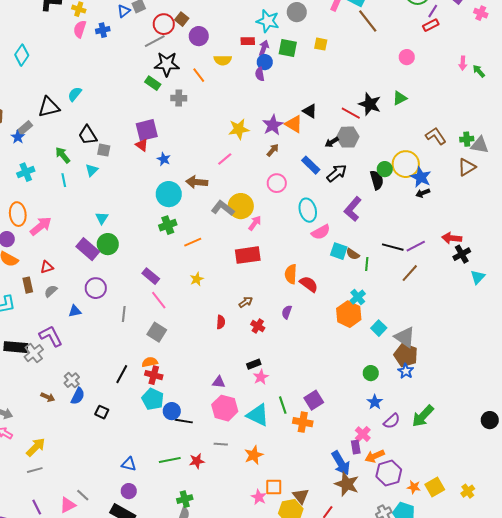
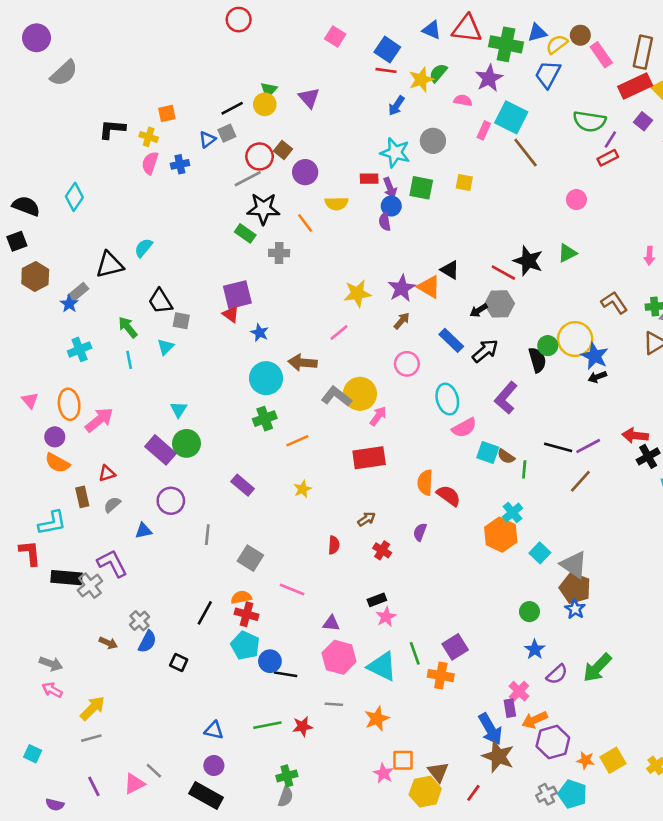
purple arrow: (264, 48) -> (390, 188), turned 140
pink arrow: (463, 63) -> (649, 256), moved
pink line: (159, 300) -> (292, 589), moved, turned -30

